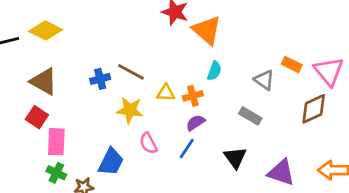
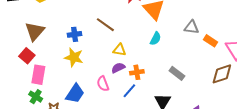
brown line: (131, 72) -> (105, 25), moved
gray triangle: (264, 80) -> (191, 27), moved, turned -35
brown triangle: (44, 81) -> (35, 31), turned 35
orange cross: (193, 96) -> (137, 72), moved
yellow star: (130, 110) -> (74, 57), moved
purple semicircle: (195, 123) -> (118, 68), moved

